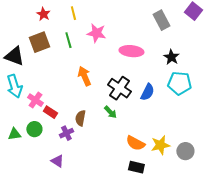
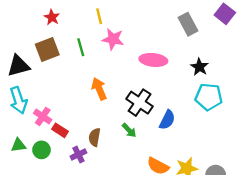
yellow line: (73, 13) -> (99, 16), moved
black triangle: (14, 56) -> (18, 66), turned -35
blue semicircle: (147, 92) -> (167, 120), moved
green triangle: (14, 134) -> (18, 145), moved

